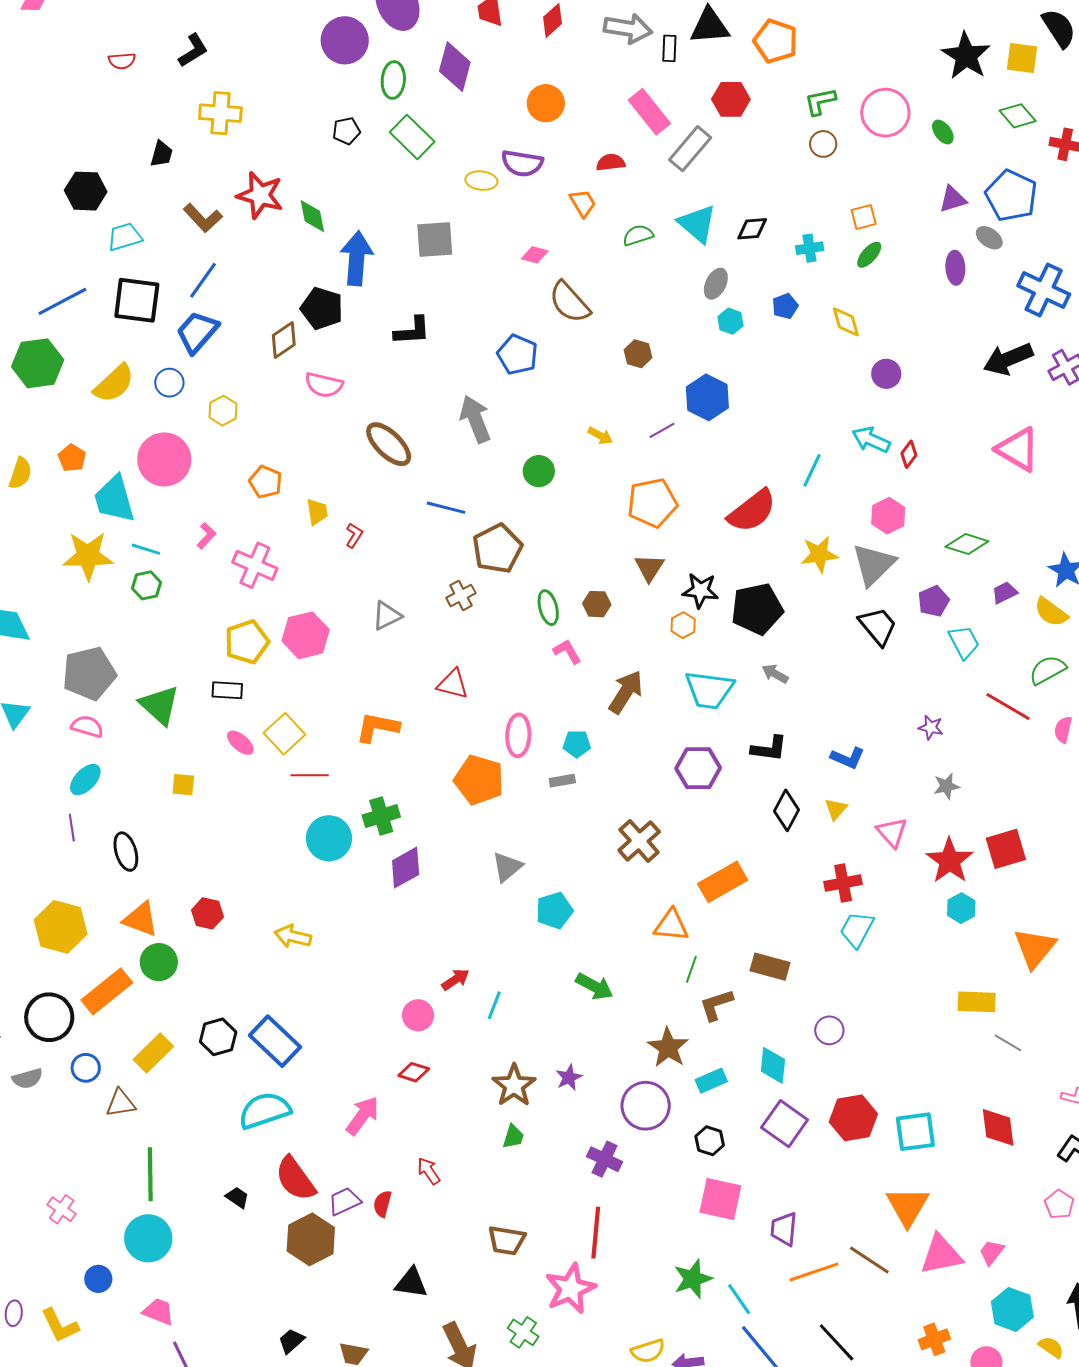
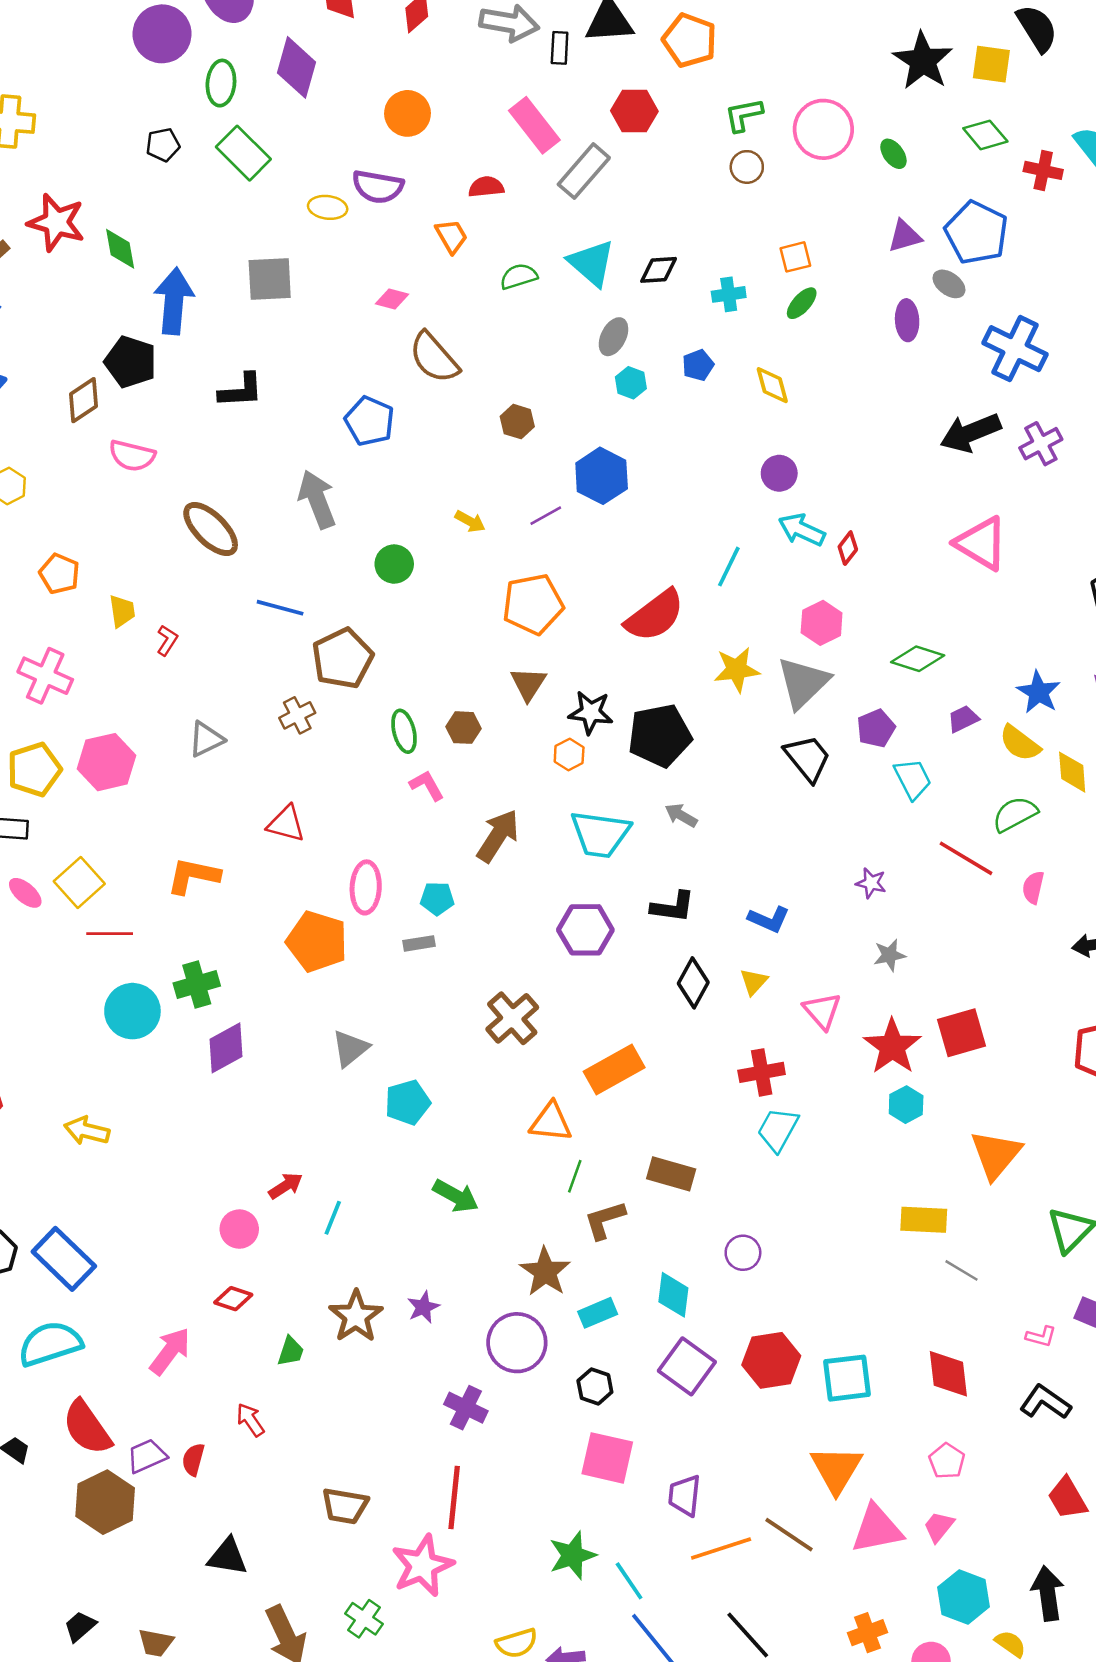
purple circle: (886, 374) -> (779, 473), moved
green trapezoid: (513, 1137) -> (291, 1351), moved
pink pentagon: (1059, 1204) -> (947, 1461), moved

